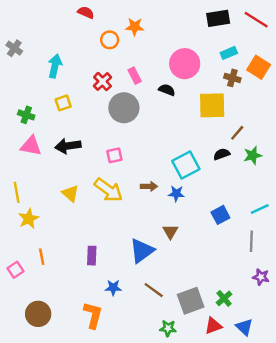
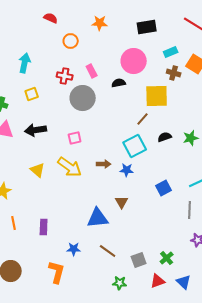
black rectangle: (218, 18) -> (147, 27), moved
orange star: (135, 27) -> (100, 23), moved
red cross: (102, 82) -> (65, 76), turned -35
black semicircle: (167, 90) -> (119, 83), turned -32
brown line: (237, 133) -> (143, 119), moved
blue triangle: (142, 251) -> (98, 218), turned 30
purple rectangle: (92, 256) -> (44, 227), moved
gray square: (191, 301) -> (139, 260), size x0.7

